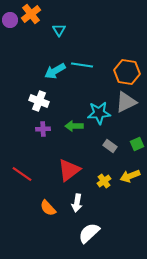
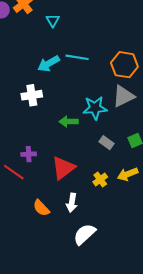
white cross: (39, 101) -> (32, 95), turned -30
purple cross: (43, 129) -> (29, 154), moved

